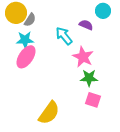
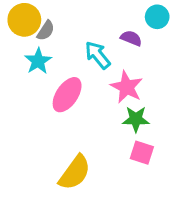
cyan star: (25, 40) -> (38, 61), turned -30
pink ellipse: (26, 57) -> (67, 95), moved

